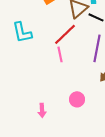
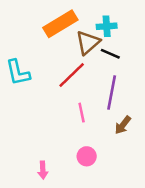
pink line: (60, 54) -> (82, 113), moved

